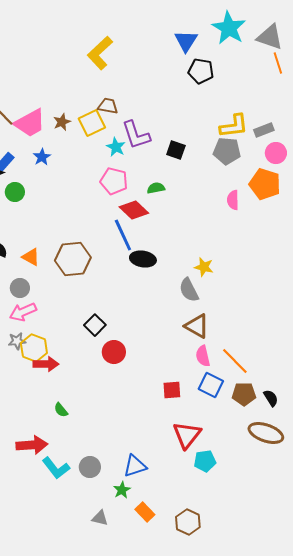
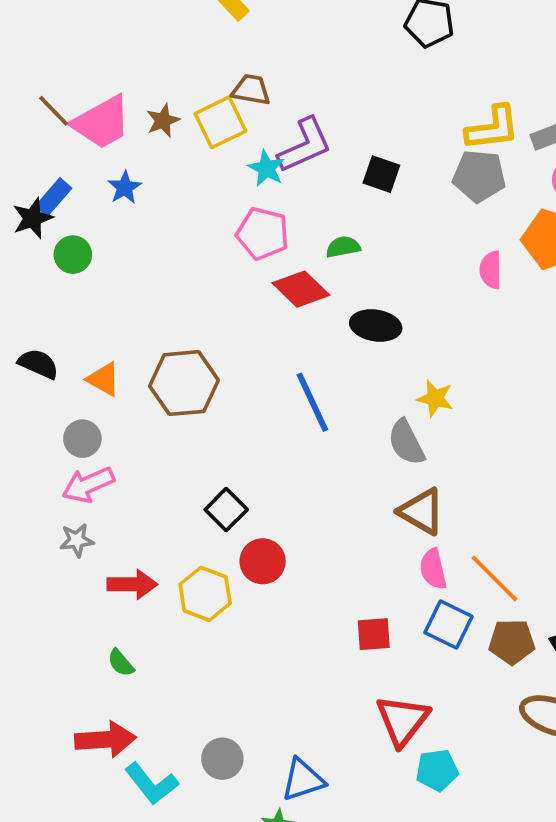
purple L-shape: (136, 135) -> (305, 145), turned -96
blue line: (123, 235) -> (312, 402), moved
black ellipse: (143, 259) -> (376, 326), moved
yellow hexagon: (34, 348) -> (205, 594), moved
green semicircle: (61, 410) -> (121, 663), moved
gray circle: (90, 467) -> (222, 759), moved

